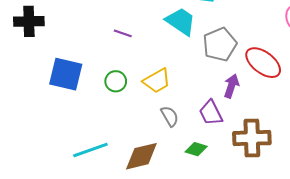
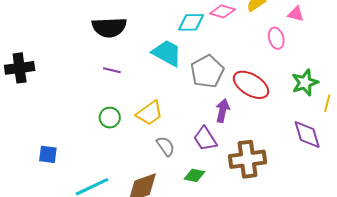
blue square: (66, 74) -> (48, 154), moved, size x0.6

